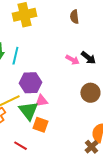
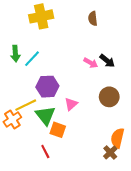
cyan line: (15, 56) -> (32, 59), turned 30
pink triangle: (41, 101) -> (71, 104), moved, turned -32
red line: (20, 146) -> (45, 151), moved, turned 32

